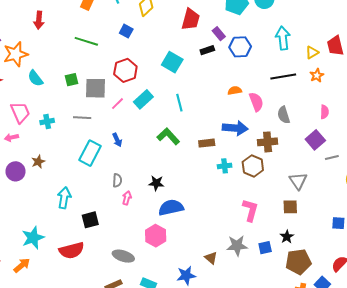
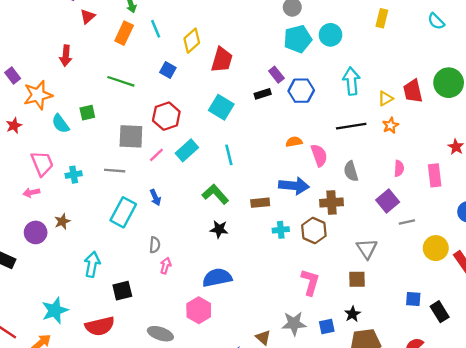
red trapezoid: (191, 19) -> (222, 60), moved
green square: (72, 80) -> (87, 113), moved
black star: (156, 183) -> (219, 229), moved

